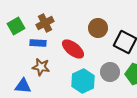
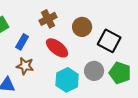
brown cross: (45, 23) -> (48, 19), moved
blue rectangle: (38, 43) -> (22, 42), turned -63

